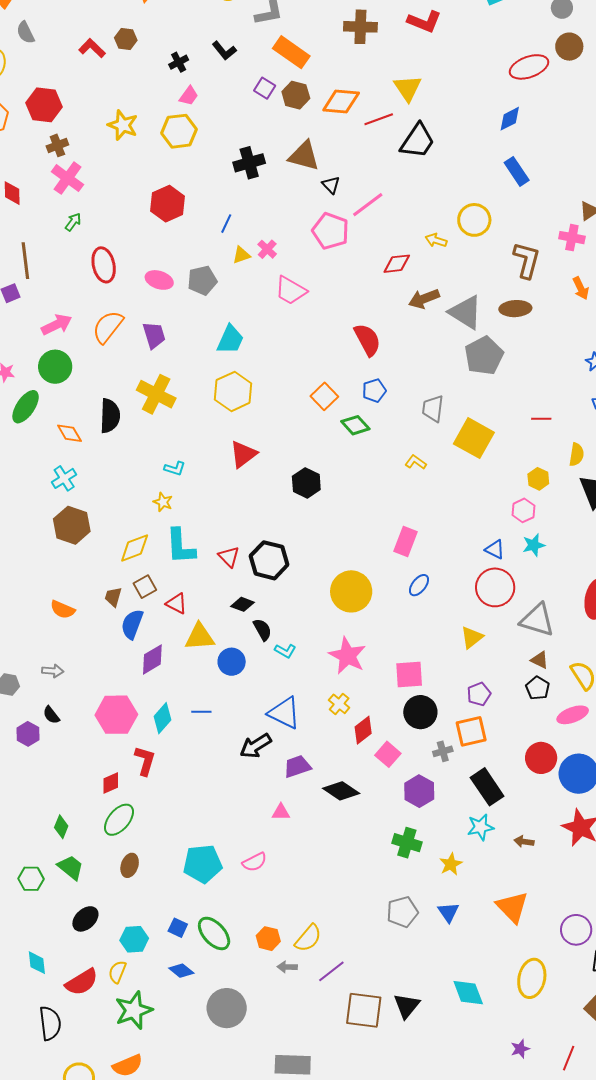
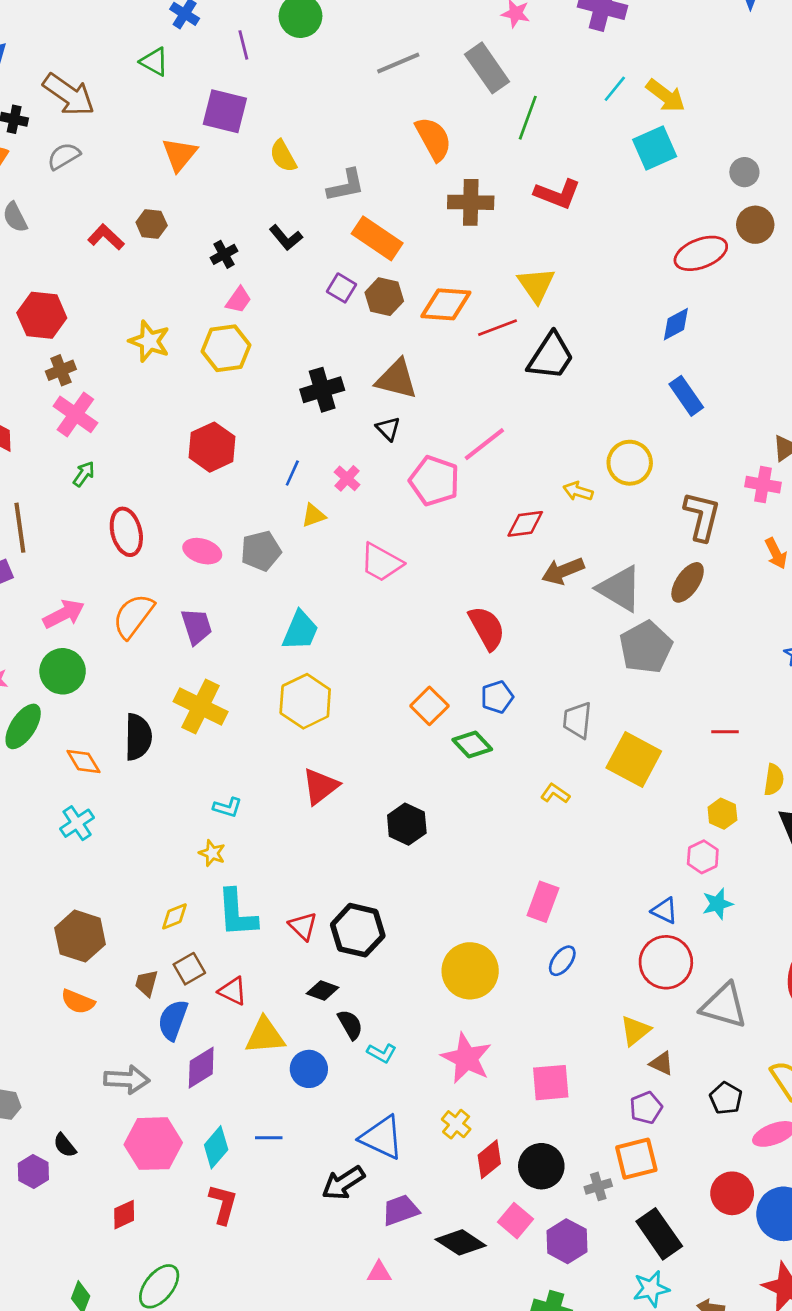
black triangle: (331, 185) -> (388, 429), moved
pink cross: (267, 249) -> (347, 478), moved
brown ellipse: (515, 309) -> (688, 582), turned -52
brown hexagon: (72, 525) -> (80, 936), moved
yellow diamond: (135, 548) -> (174, 916), size x0.7
brown triangle: (540, 660) -> (661, 1063), moved
gray arrow: (53, 671) -> (127, 1080), moved, size x1.5
black circle: (420, 712) -> (541, 1166), moved
pink square: (388, 754) -> (515, 1221), moved
red L-shape: (145, 761) -> (223, 1204), moved
red diamond: (111, 783) -> (124, 1215), moved

